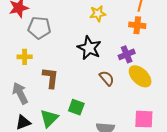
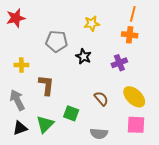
gray pentagon: (39, 28) -> (57, 41), moved
black star: (89, 48) -> (83, 56), size x0.7
yellow ellipse: (140, 76) -> (134, 97), moved
brown semicircle: (107, 78) -> (101, 99), moved

